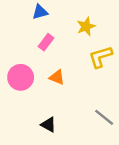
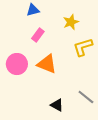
orange triangle: (57, 77) -> (47, 64), size x1.5
black triangle: (48, 125) -> (57, 105), moved

